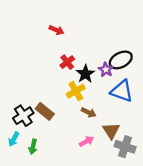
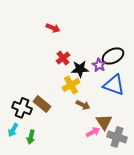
black star: (85, 74) -> (80, 69), turned 30
black cross: (23, 116) -> (22, 108), turned -36
pink arrow: (86, 141) -> (93, 132), moved

